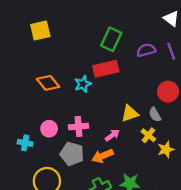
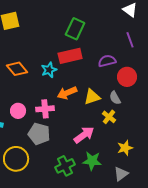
purple semicircle: (146, 50) -> (107, 61), moved
pink arrow: (112, 135) -> (84, 135), moved, size x1.5
yellow star: (166, 149) -> (125, 148), moved
orange arrow: (103, 156) -> (67, 93), moved

